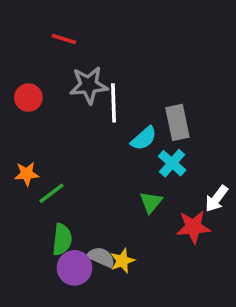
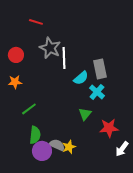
gray star: (89, 85) -> (50, 48), turned 30
orange star: (27, 174) -> (15, 82), moved
white arrow: (216, 199) -> (122, 149), moved

